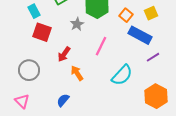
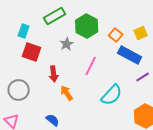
cyan rectangle: (34, 11) -> (24, 31), turned 48
red arrow: (64, 54) -> (54, 74), turned -42
blue semicircle: (63, 100) -> (53, 120), turned 88

